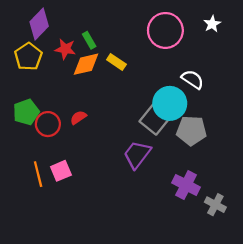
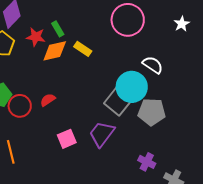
white star: (212, 24) -> (182, 24), moved
pink square: (61, 171) -> (67, 139), moved
purple cross: (186, 185) -> (147, 162), size x0.7

